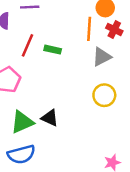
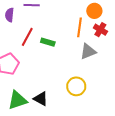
yellow circle: (104, 95) -> (76, 86), moved

